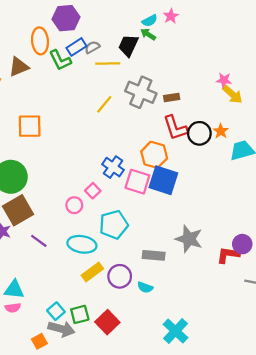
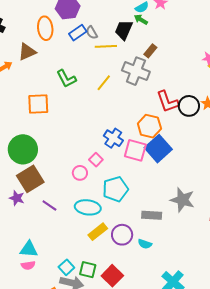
gray semicircle: (92, 47) -> (92, 33), turned -88
green L-shape: (60, 60) -> (66, 79), moved
brown rectangle: (172, 97) -> (150, 51), moved, turned -40
blue square: (163, 180) -> (158, 149), turned 32
green square: (80, 314) -> (88, 270), turned 30

